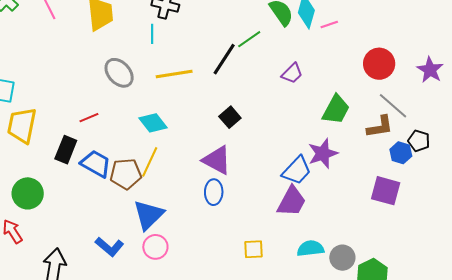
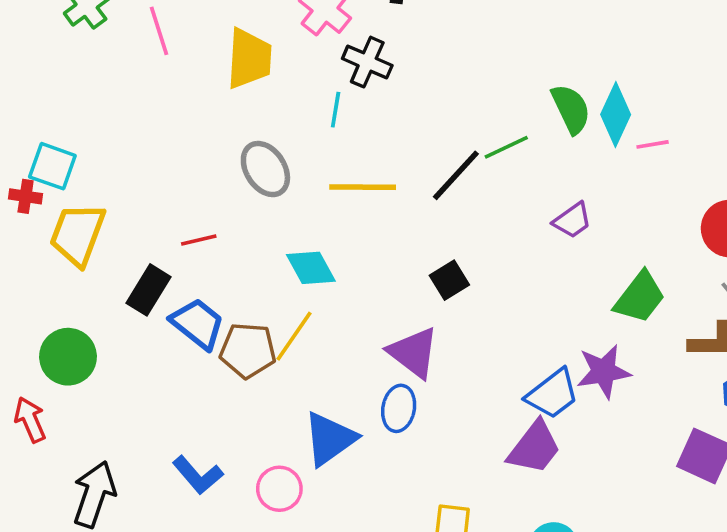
blue triangle: (149, 215) -> (330, 439), moved

